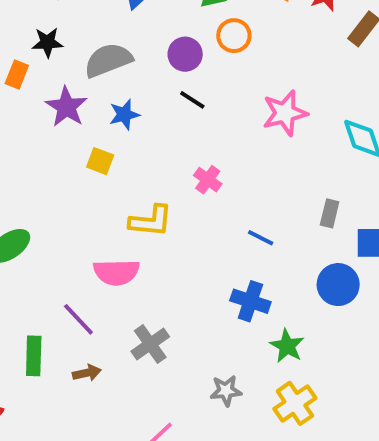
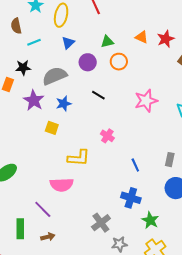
purple circle: (185, 54) -> (88, 62), moved
gray rectangle: (330, 213) -> (170, 160), moved
blue line: (261, 238) -> (135, 165), turned 40
gray cross: (150, 344) -> (101, 223), moved

